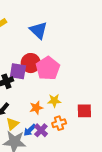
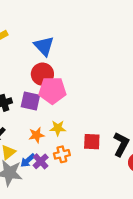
red circle: (31, 63) -> (42, 74), moved
pink pentagon: (48, 68) -> (52, 90), turned 30
purple square: (18, 71) -> (30, 101), moved

